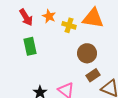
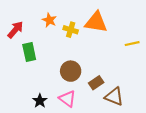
red arrow: (26, 17) -> (15, 30), moved, turned -108
brown circle: (87, 53) -> (71, 71), moved

